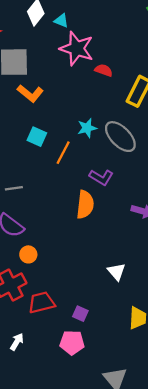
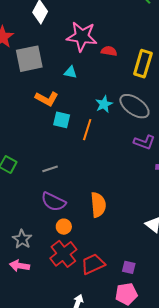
cyan triangle: (61, 21) -> (70, 72), moved
orange L-shape: (30, 93) -> (47, 99), moved
purple L-shape: (101, 177) -> (144, 142), moved
orange semicircle: (85, 205) -> (98, 205), moved
orange circle: (28, 254) -> (64, 227), moved

